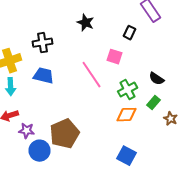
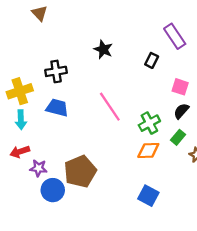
pink square: (114, 57) -> (180, 87), moved
black semicircle: (156, 79) -> (181, 111), turned 98

